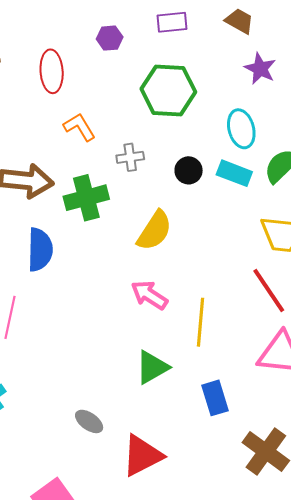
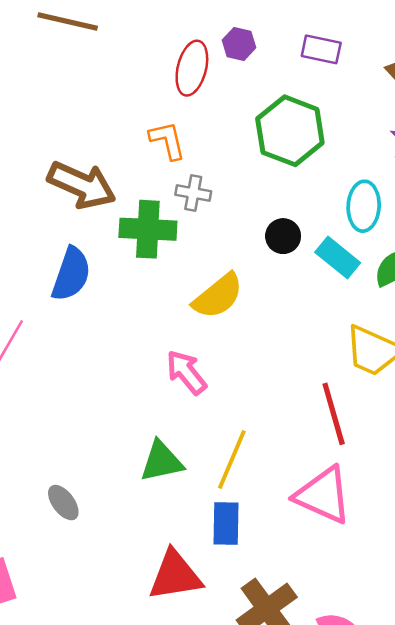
red ellipse: (52, 71) -> (192, 68), moved
gray cross: (130, 157) -> (193, 193), moved
yellow line: (200, 322) -> (232, 460), moved
red triangle: (142, 455) -> (175, 576), moved

